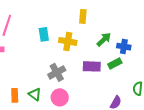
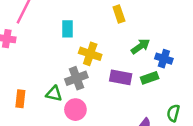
yellow rectangle: (83, 16) -> (119, 14), turned -32
yellow cross: (68, 41) -> (90, 54), moved
green triangle: (35, 94) -> (54, 94), moved, turned -32

